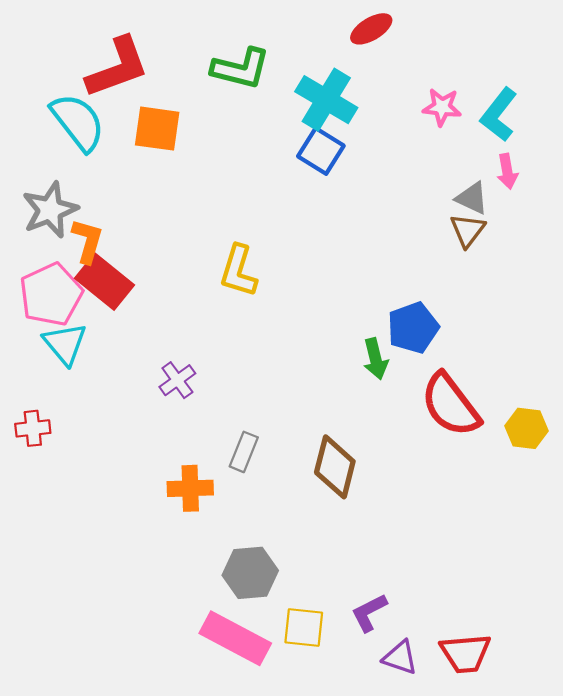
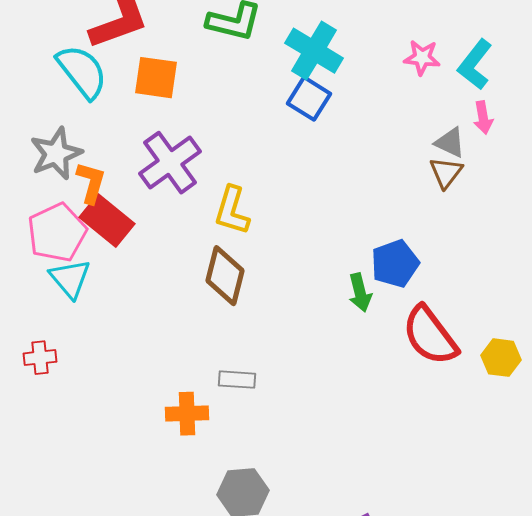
purple cross: (177, 380) -> (170, 163), moved, size x1.8
gray rectangle: (244, 452) -> (237, 380), turned 72
brown diamond: (335, 467) -> (225, 276), moved

